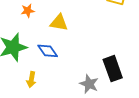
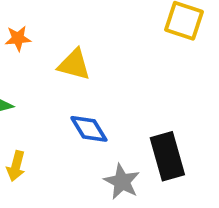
blue diamond: (48, 51) -> (89, 129), moved

